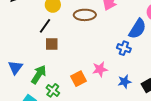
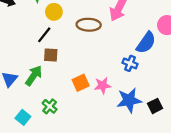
green arrow: (39, 74) -> (34, 76), moved
orange square: (79, 79) -> (81, 83), moved
blue star: (125, 82) -> (129, 100), size x1.6

